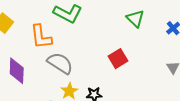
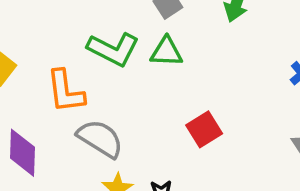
green triangle: (135, 19) -> (166, 52), moved, turned -42

